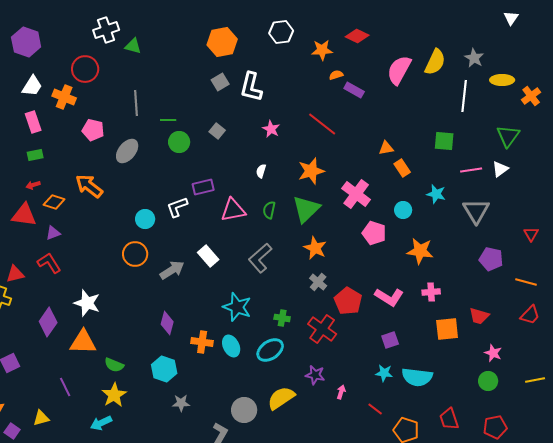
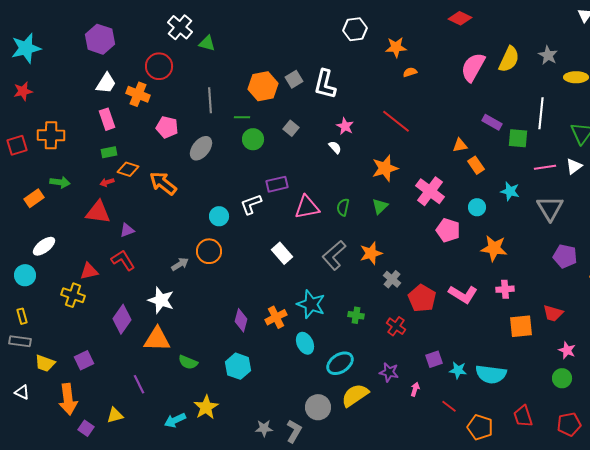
white cross: (106, 30) -> (180, 27), turned -30
red diamond: (357, 36) -> (460, 18), moved
orange hexagon: (222, 42) -> (263, 86), moved
purple rectangle: (354, 90) -> (492, 122), moved
white line: (464, 96) -> (541, 113), moved
white semicircle: (261, 171) -> (335, 147), moved, turned 120
orange diamond: (54, 202) -> (128, 169), moved
green triangle: (306, 209) -> (380, 206), size x0.6
orange star: (315, 248) -> (371, 253), moved, turned 30
gray arrow: (172, 270) -> (180, 264), moved, size x0.7
red cross: (322, 329) -> (396, 326), size x0.7
purple square: (390, 340) -> (434, 359), moved
orange cross: (202, 342) -> (276, 317), moved, turned -35
cyan ellipse: (270, 350) -> (340, 363), moved
yellow star: (114, 395) -> (206, 407), moved
gray star: (181, 403) -> (264, 428), moved

